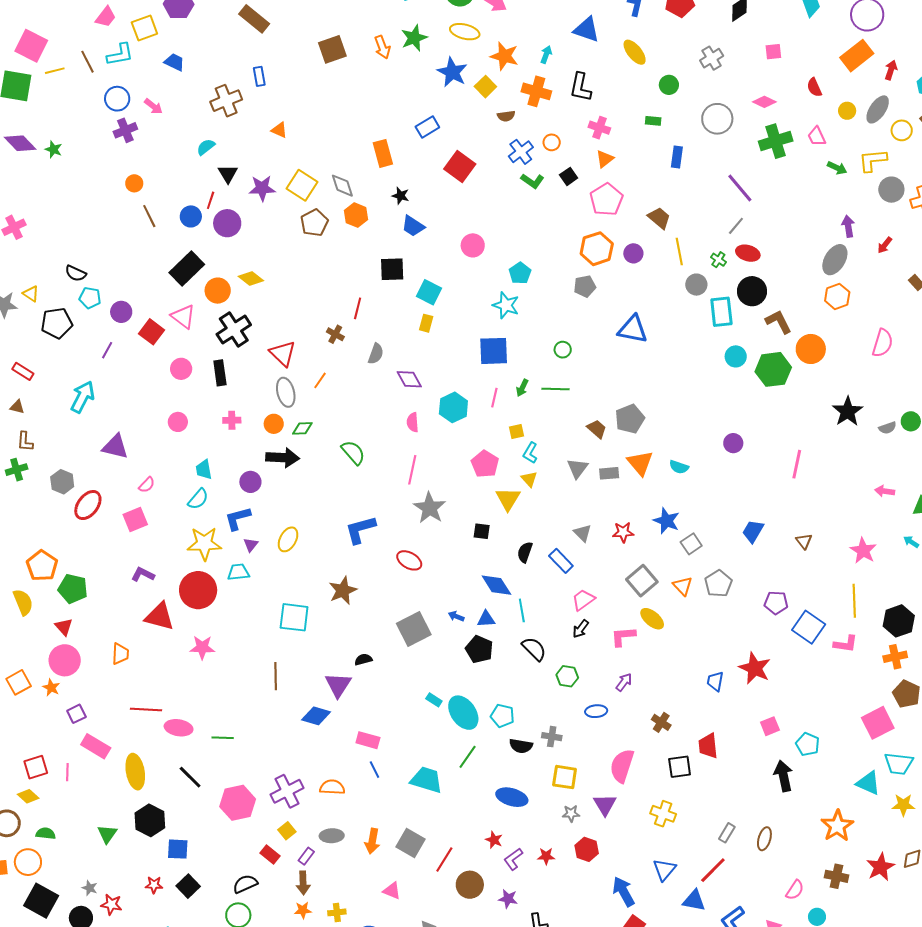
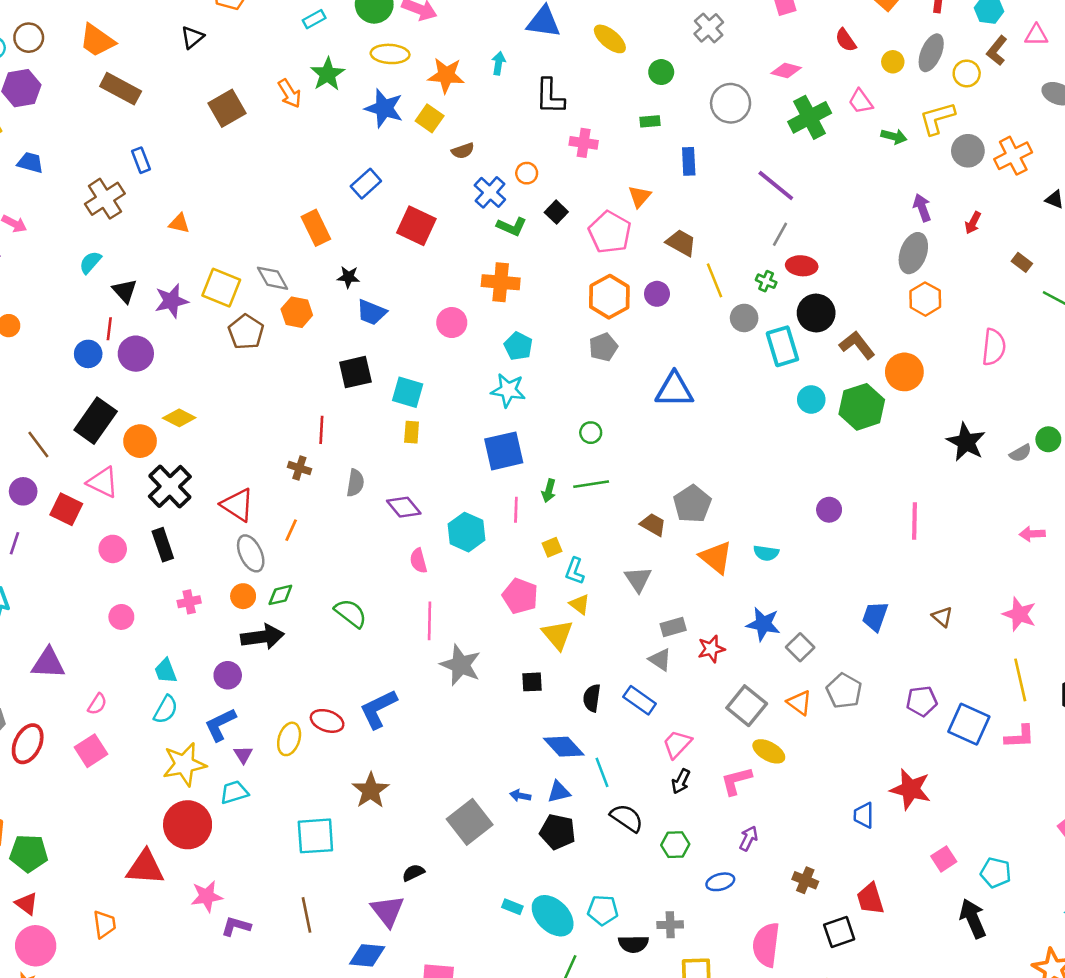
orange cross: (536, 91) -> (501, 282), moved
orange triangle: (605, 159) -> (640, 196), moved
brown line: (149, 216) -> (38, 444), moved
gray rectangle: (609, 473) -> (673, 627), moved
red ellipse: (409, 560) -> (327, 721), moved
purple L-shape: (143, 574) -> (236, 926), moved

